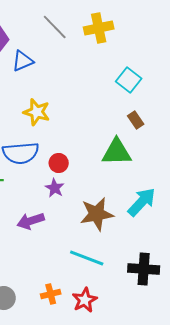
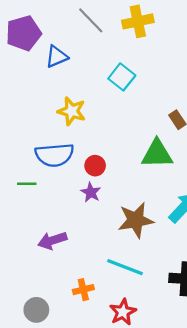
cyan square: (129, 80) -> (122, 77), moved
purple arrow: (31, 221) -> (52, 240), moved
orange cross: (51, 294) -> (83, 290), moved

